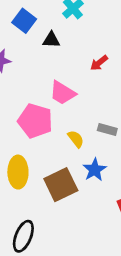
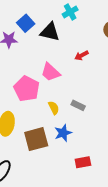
blue square: (24, 21) -> (26, 23), moved
black triangle: (51, 40) -> (50, 32), size x1.5

